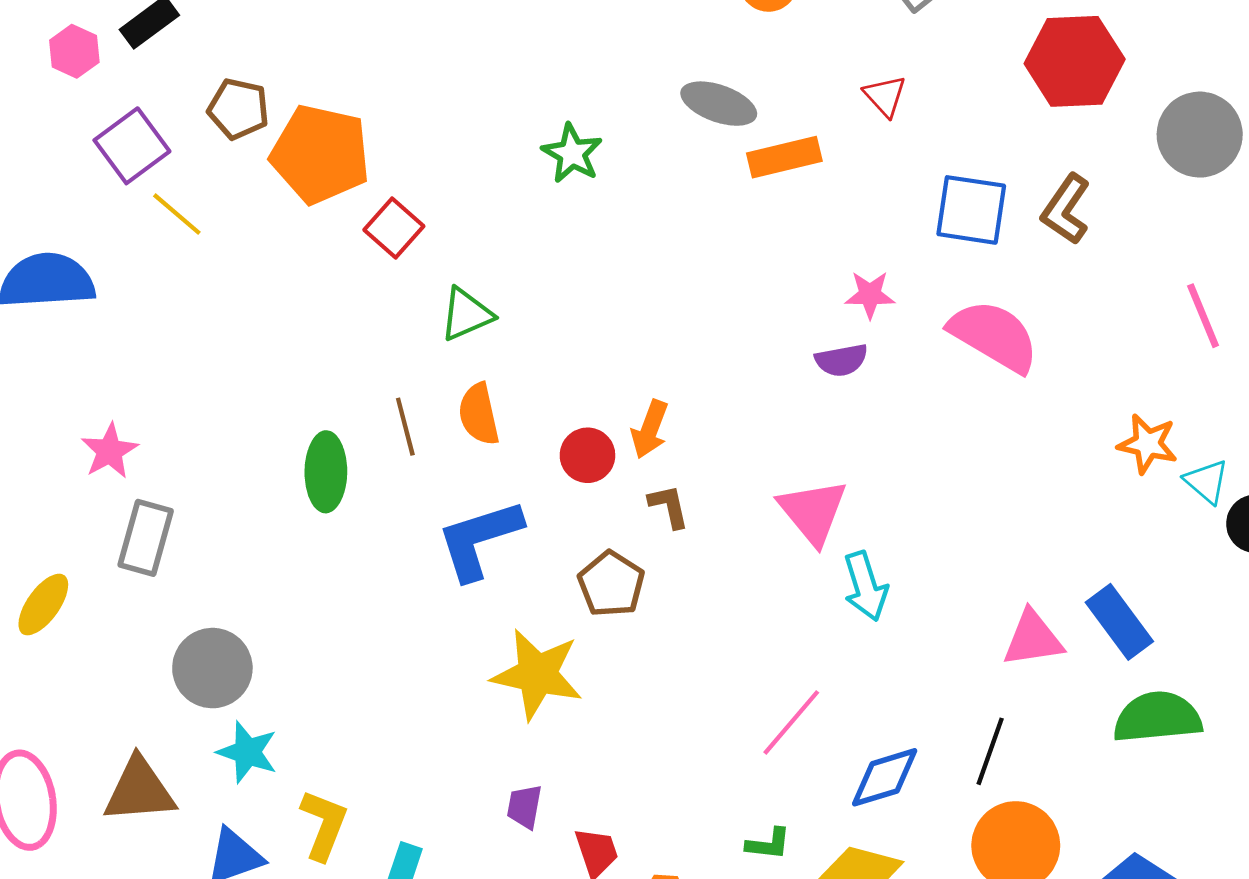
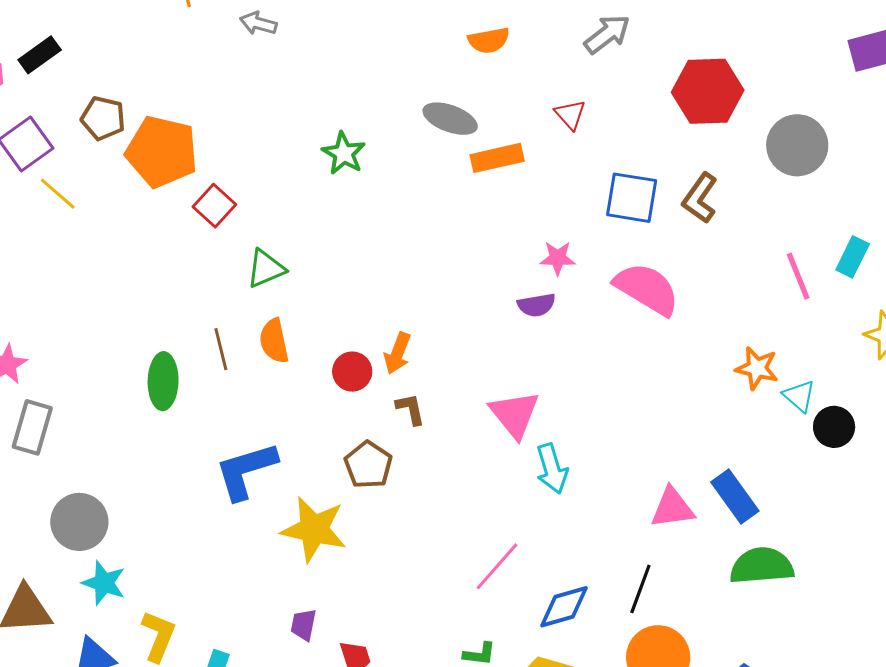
blue L-shape: (479, 539) -> (246, 471), moved

